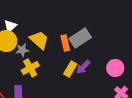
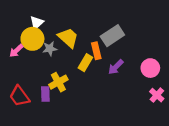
orange rectangle: (65, 43) -> (96, 51), moved
yellow cross: (30, 68) -> (58, 82), moved
yellow rectangle: (70, 69) -> (85, 63), moved

